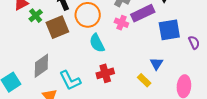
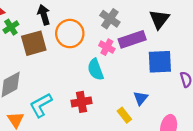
cyan semicircle: (97, 43) -> (95, 70), moved
cyan L-shape: (70, 80) -> (41, 105), turned 80

